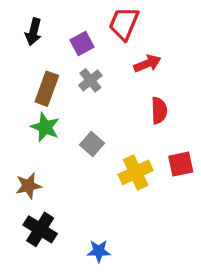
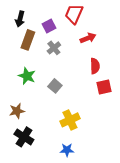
brown rectangle: (47, 89) -> (28, 40), moved
red square: (181, 164) -> (104, 87), moved
yellow cross: (136, 172) -> (70, 120), moved
blue star: (99, 251) -> (67, 150), moved

